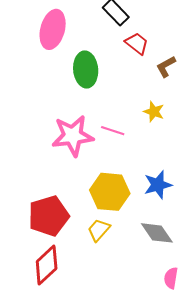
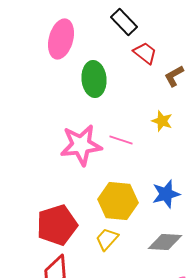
gray diamond: (157, 233) -> (165, 242), turned -52

